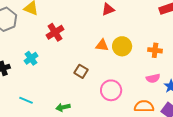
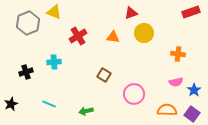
orange triangle: (102, 45) -> (113, 37), moved
yellow circle: (122, 46) -> (144, 33), moved
cyan cross: (31, 58) -> (54, 62), turned 32

